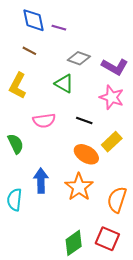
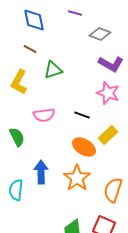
purple line: (59, 28) -> (75, 13), moved
gray diamond: (79, 58) -> (100, 34), moved
green triangle: (64, 84) -> (53, 70), moved, turned -48

